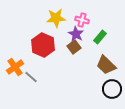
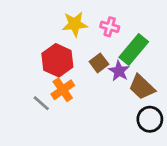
purple star: (76, 34) -> (119, 71), moved
green rectangle: (100, 37) -> (134, 50), size x1.6
orange cross: (15, 67) -> (63, 90), moved

